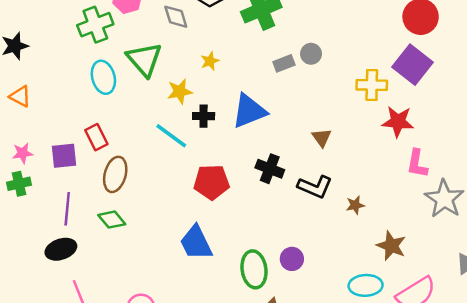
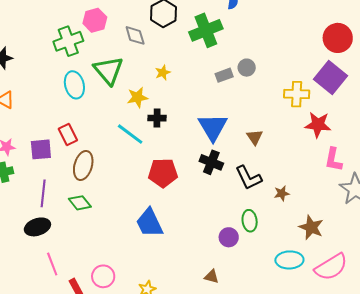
blue triangle: (249, 111) -> (213, 127), moved, turned -40
black L-shape: (315, 187) -> (248, 178), turned 40
green ellipse: (254, 269) -> (250, 221), moved, size x0.7

